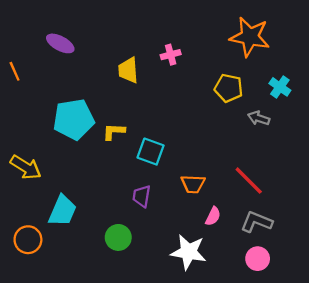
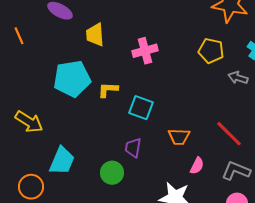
pink cross: (171, 55) -> (145, 51), moved, size x1.4
yellow trapezoid: (128, 70) -> (95, 35), moved
green circle: (118, 237) -> (112, 173), moved

